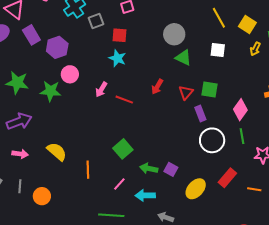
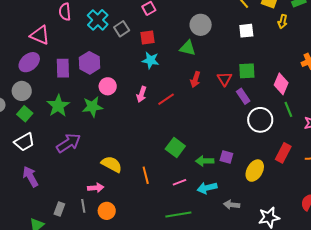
purple rectangle: (31, 35) -> (63, 68), moved, turned 42
green triangle: (183, 58) -> (188, 48), moved
green star: (17, 83) -> (58, 106), turned -30
red line: (124, 100) -> (166, 99), turned -42
pink arrow: (20, 154) -> (96, 188), moved
pink line: (119, 184) -> (179, 182), turned 40

